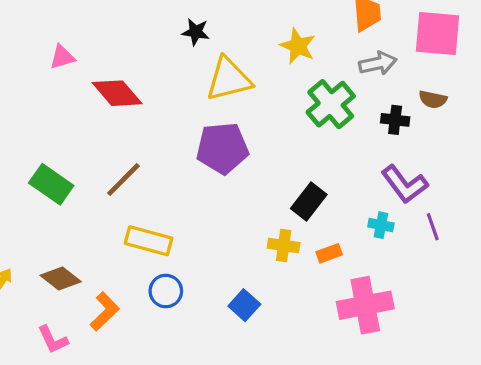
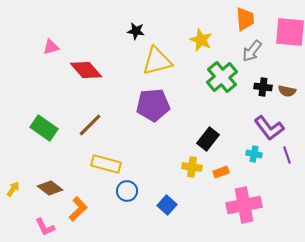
gray arrow: (378, 63) -> (252, 51), turned 140
brown semicircle: (433, 99) -> (287, 91), moved
blue circle: (166, 291) -> (127, 191), moved

